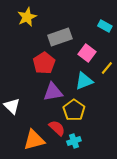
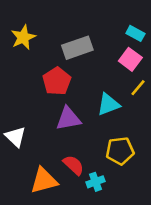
yellow star: (27, 17) -> (23, 37), moved
pink square: (87, 53) -> (130, 59), moved
yellow pentagon: (74, 110) -> (120, 151), moved, turned 30

